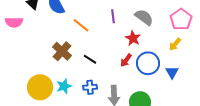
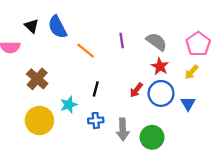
red star: (133, 38) -> (160, 66), moved
brown cross: (62, 51) -> (37, 79), moved
black line: (90, 59) -> (96, 89), turned 72
cyan star: (64, 86) -> (69, 105), moved

